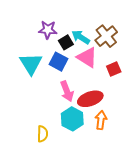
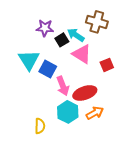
brown cross: (106, 36) -> (97, 22), moved, turned -35
blue square: (58, 62) -> (48, 69), moved
orange arrow: (101, 120) -> (95, 113), turned 54

